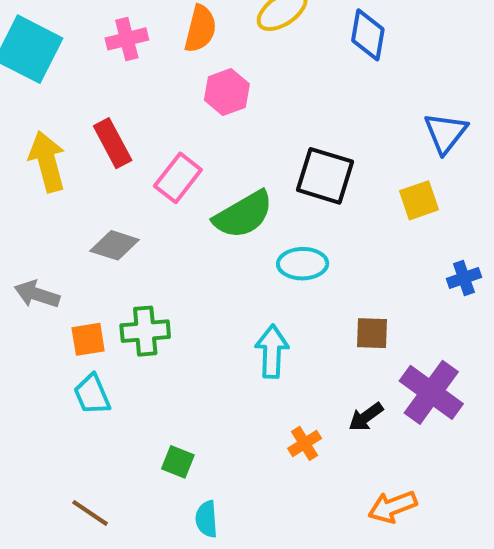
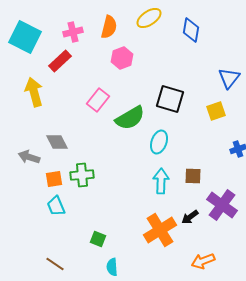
red rectangle: (113, 143) -> (60, 61), moved, turned 75
gray diamond: (115, 245) -> (57, 142), moved, turned 45
cyan ellipse: (303, 264) -> (159, 142), turned -70
cyan arrow: (272, 352) -> (161, 181), moved
orange cross: (305, 443) -> (160, 230), size x2.0

